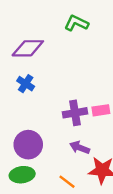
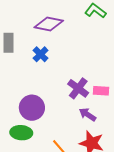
purple cross: (75, 113) -> (78, 88), turned 35
purple arrow: (80, 148) -> (88, 114), moved

